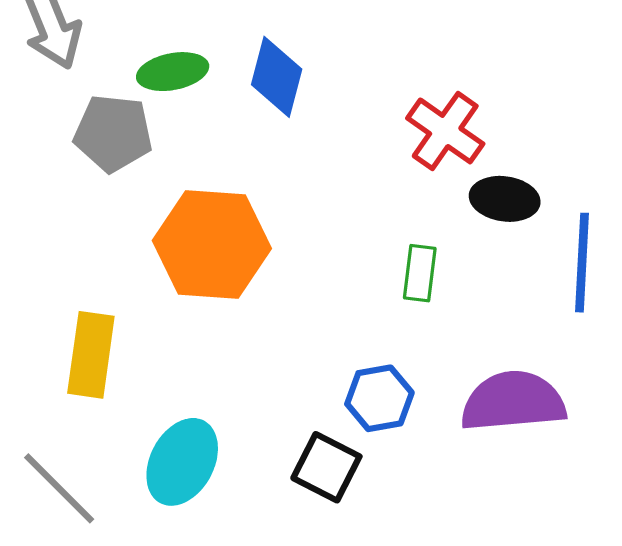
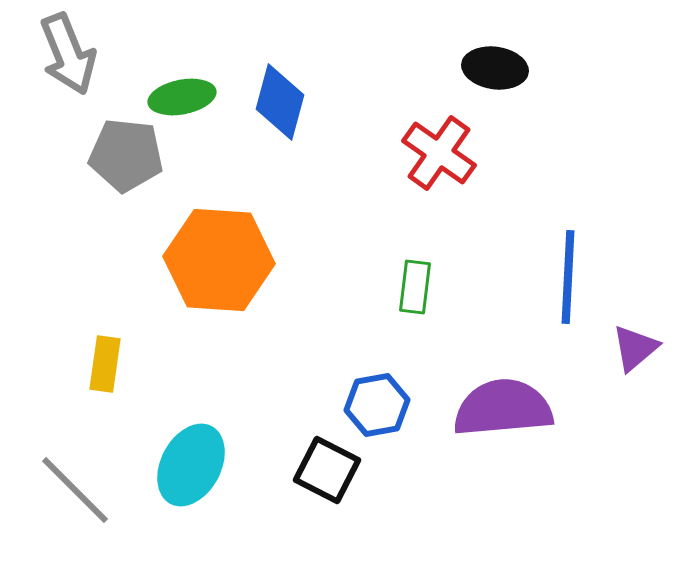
black ellipse: (505, 199) -> (495, 68), moved
yellow rectangle: (91, 355) -> (105, 364), size x0.7

